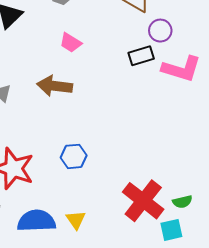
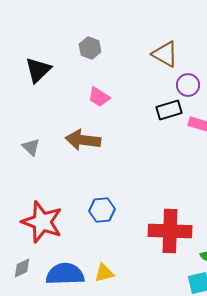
red cross: (143, 201) -> (170, 231), moved, turned -36
yellow triangle: (76, 220) -> (104, 273), turned 50

